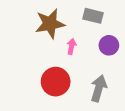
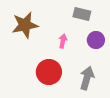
brown star: (50, 24) -> (25, 25), moved

